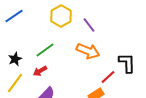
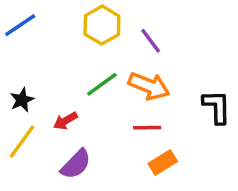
green line: (45, 50) -> (102, 84), moved
red line: (108, 77) -> (147, 128), moved, turned 42

